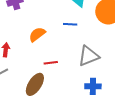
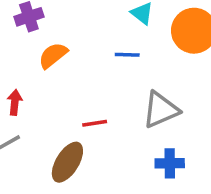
orange semicircle: (37, 34) -> (53, 55), moved

